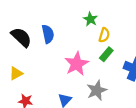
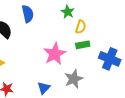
blue semicircle: (48, 34) -> (28, 14), moved
green rectangle: (106, 54) -> (83, 45), turned 40

